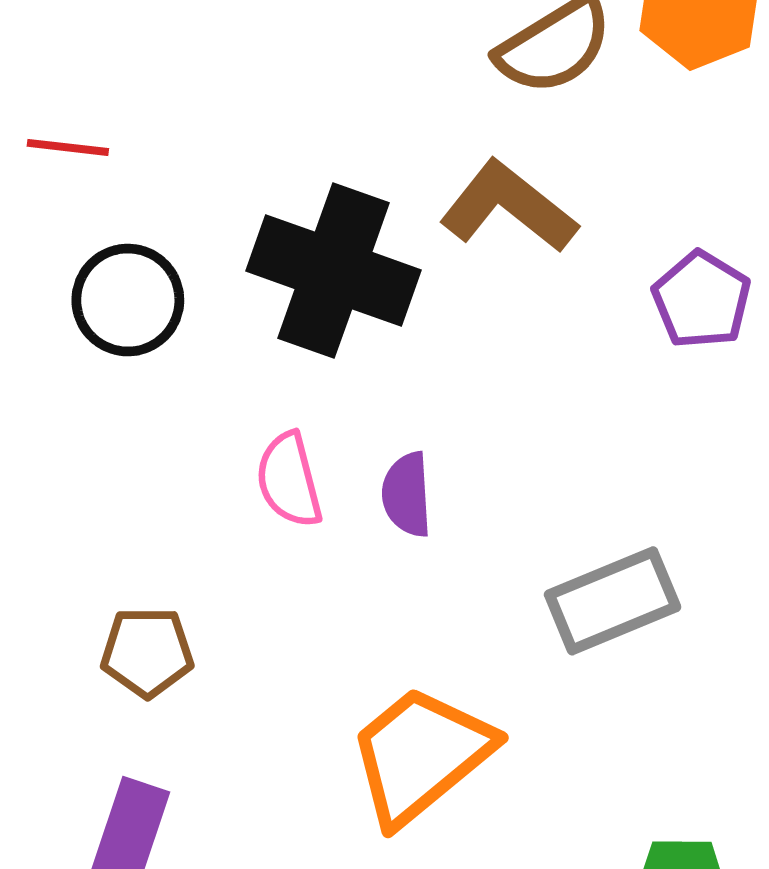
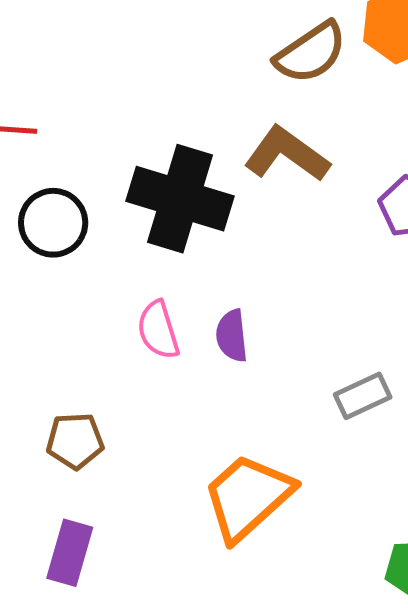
gray rectangle: (613, 601) -> (363, 396), size x0.7

